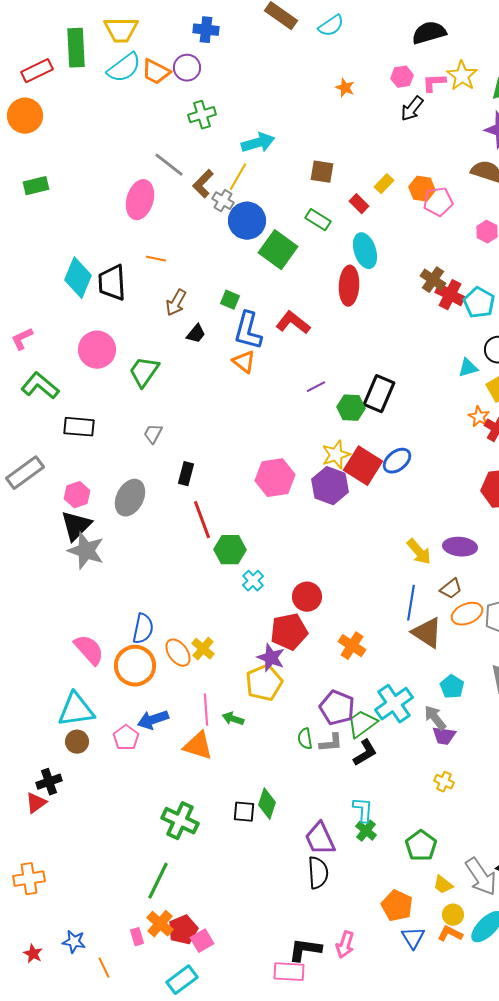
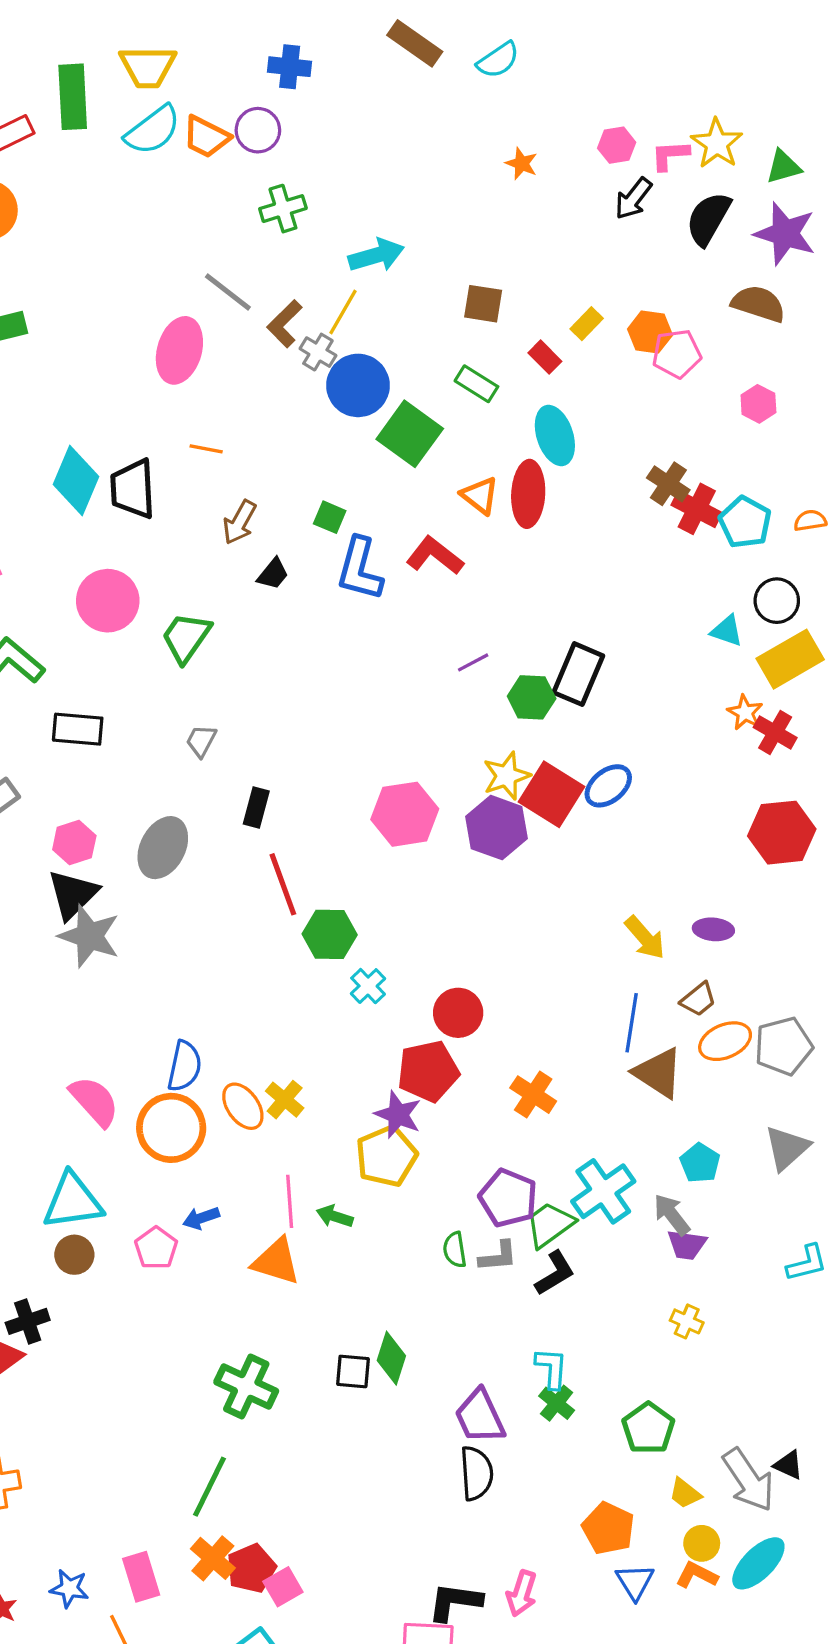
black semicircle: (429, 33) -> (708, 219), moved, turned -44
orange triangle: (244, 362) -> (480, 496), moved
cyan triangle: (468, 368) -> (727, 631), turned 35
purple ellipse: (460, 547) -> (713, 929), size x0.7
blue arrow: (153, 720) -> (201, 1218), size x0.7
pink rectangle: (137, 937) -> (141, 1577), moved, size x1.6

